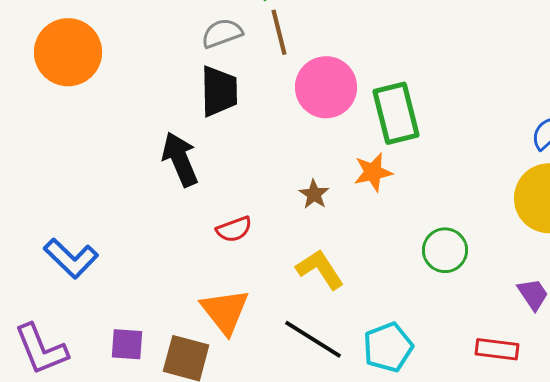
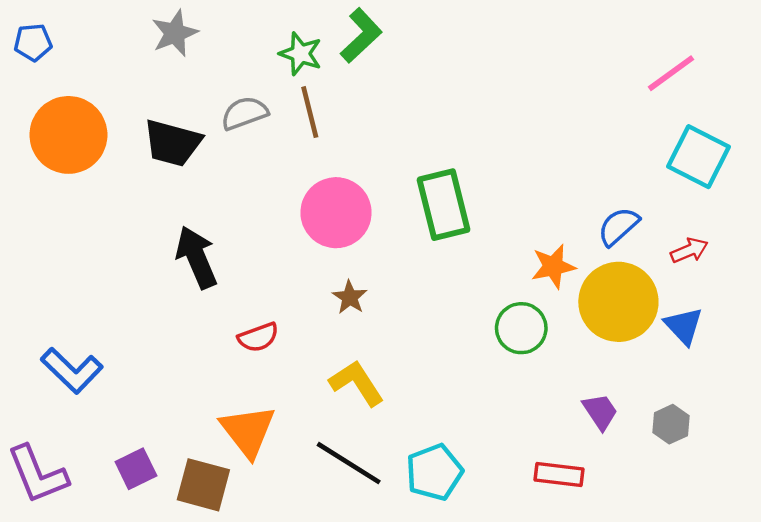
pink circle: (326, 87) -> (336, 213), moved
black trapezoid: (219, 91) -> (173, 143), moved, turned 106
orange star: (373, 172) -> (553, 266), moved
green circle: (445, 250) -> (521, 328), moved
purple square: (127, 344) -> (136, 469), turned -30

